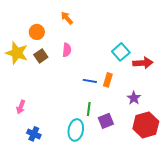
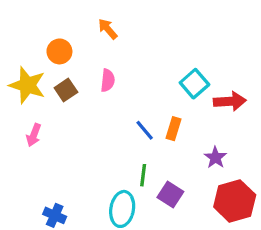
blue line: (90, 81) -> (145, 130), turned 40
pink arrow: (21, 107) -> (34, 135), moved
purple square: (106, 121) -> (170, 195), turned -35

